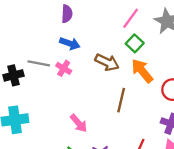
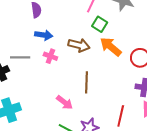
pink cross: (64, 68) -> (50, 56), moved
brown line: (121, 100) -> (86, 82), moved

